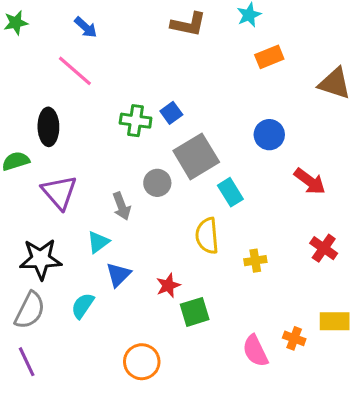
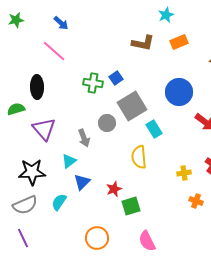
brown L-shape: (188, 24) -> (143, 43), moved
blue circle: (269, 135) -> (179, 92), size x1.4
yellow cross: (255, 261) -> (184, 173), moved
gray semicircle: (30, 310) -> (25, 205), turned 40
orange cross: (294, 338) -> (196, 201), moved
pink semicircle: (255, 351) -> (147, 241), moved

